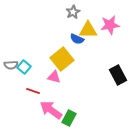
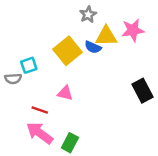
yellow square: (62, 59) -> (68, 51), moved
cyan square: (24, 67) -> (29, 65), moved, turned 32
pink arrow: (51, 110) -> (40, 133), moved
green rectangle: (69, 118) -> (70, 143), moved

